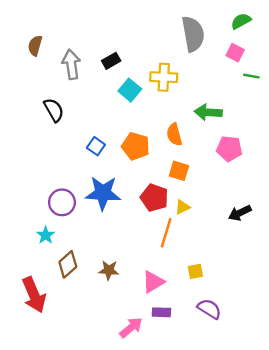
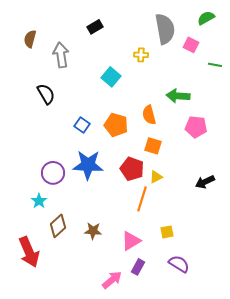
pink square: (235, 53) -> (191, 45), moved
black rectangle: (111, 61) -> (95, 27), moved
yellow cross: (164, 77) -> (141, 55), moved, size x0.6
purple rectangle: (161, 312) -> (138, 267), turned -63

